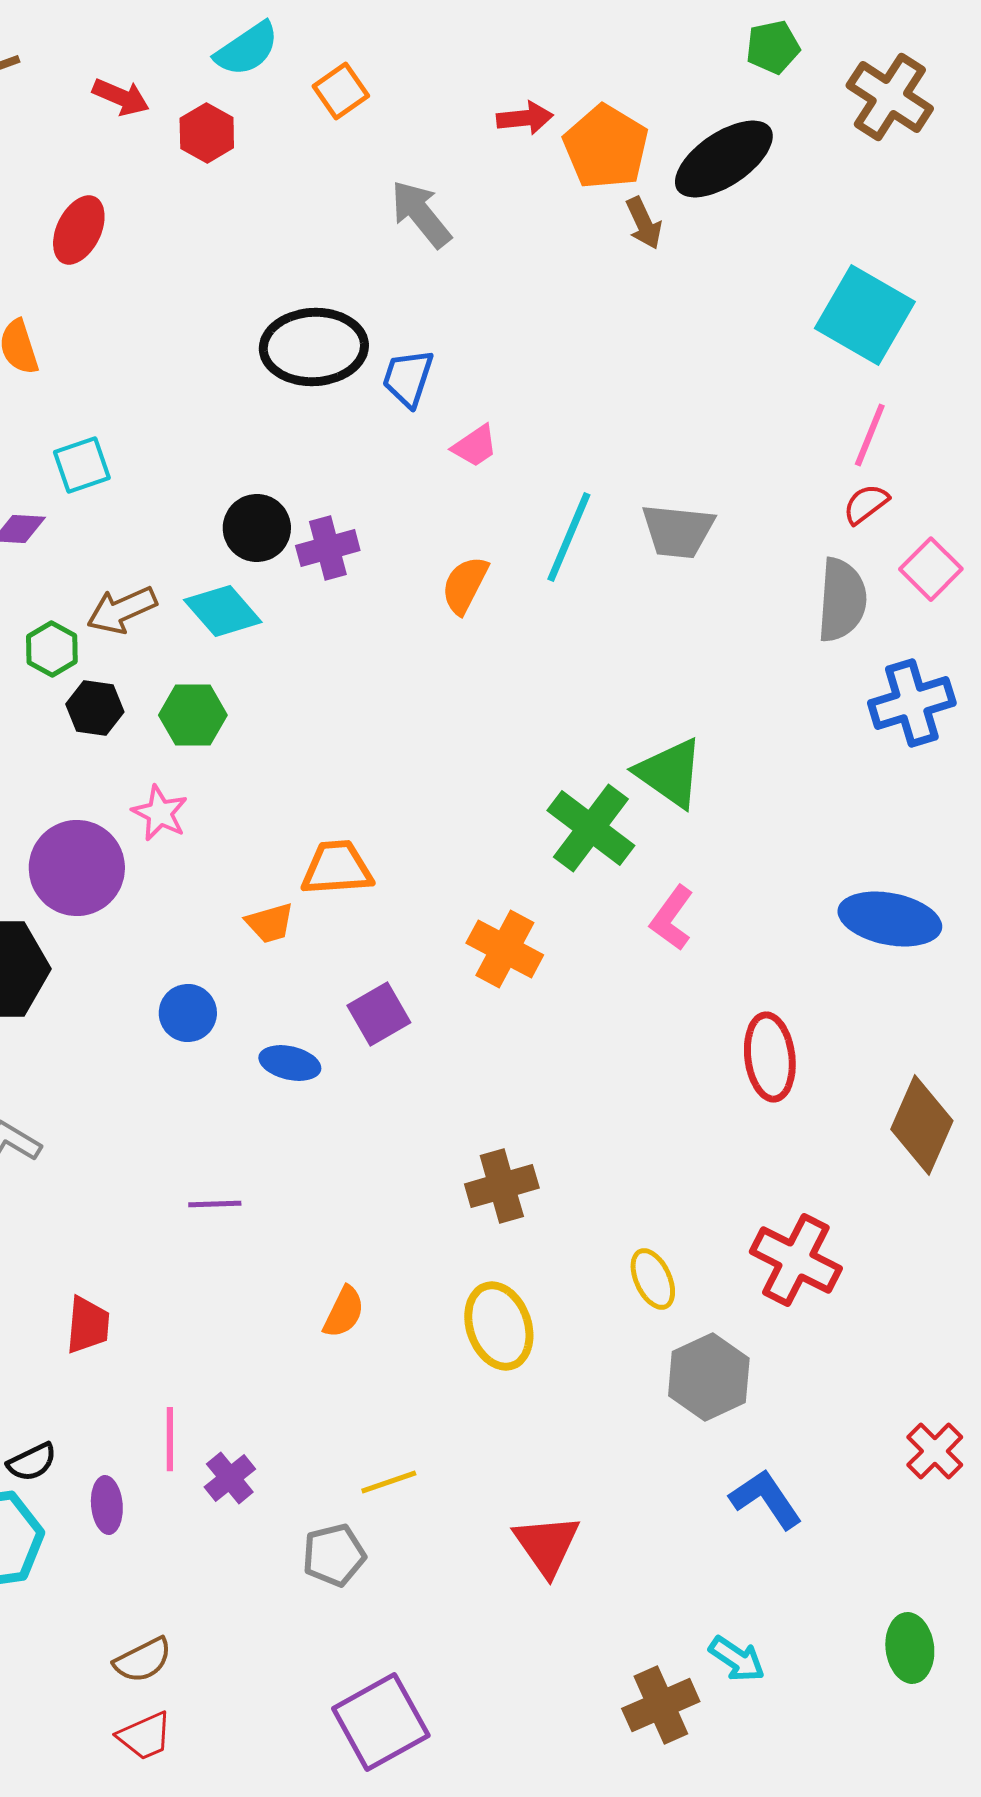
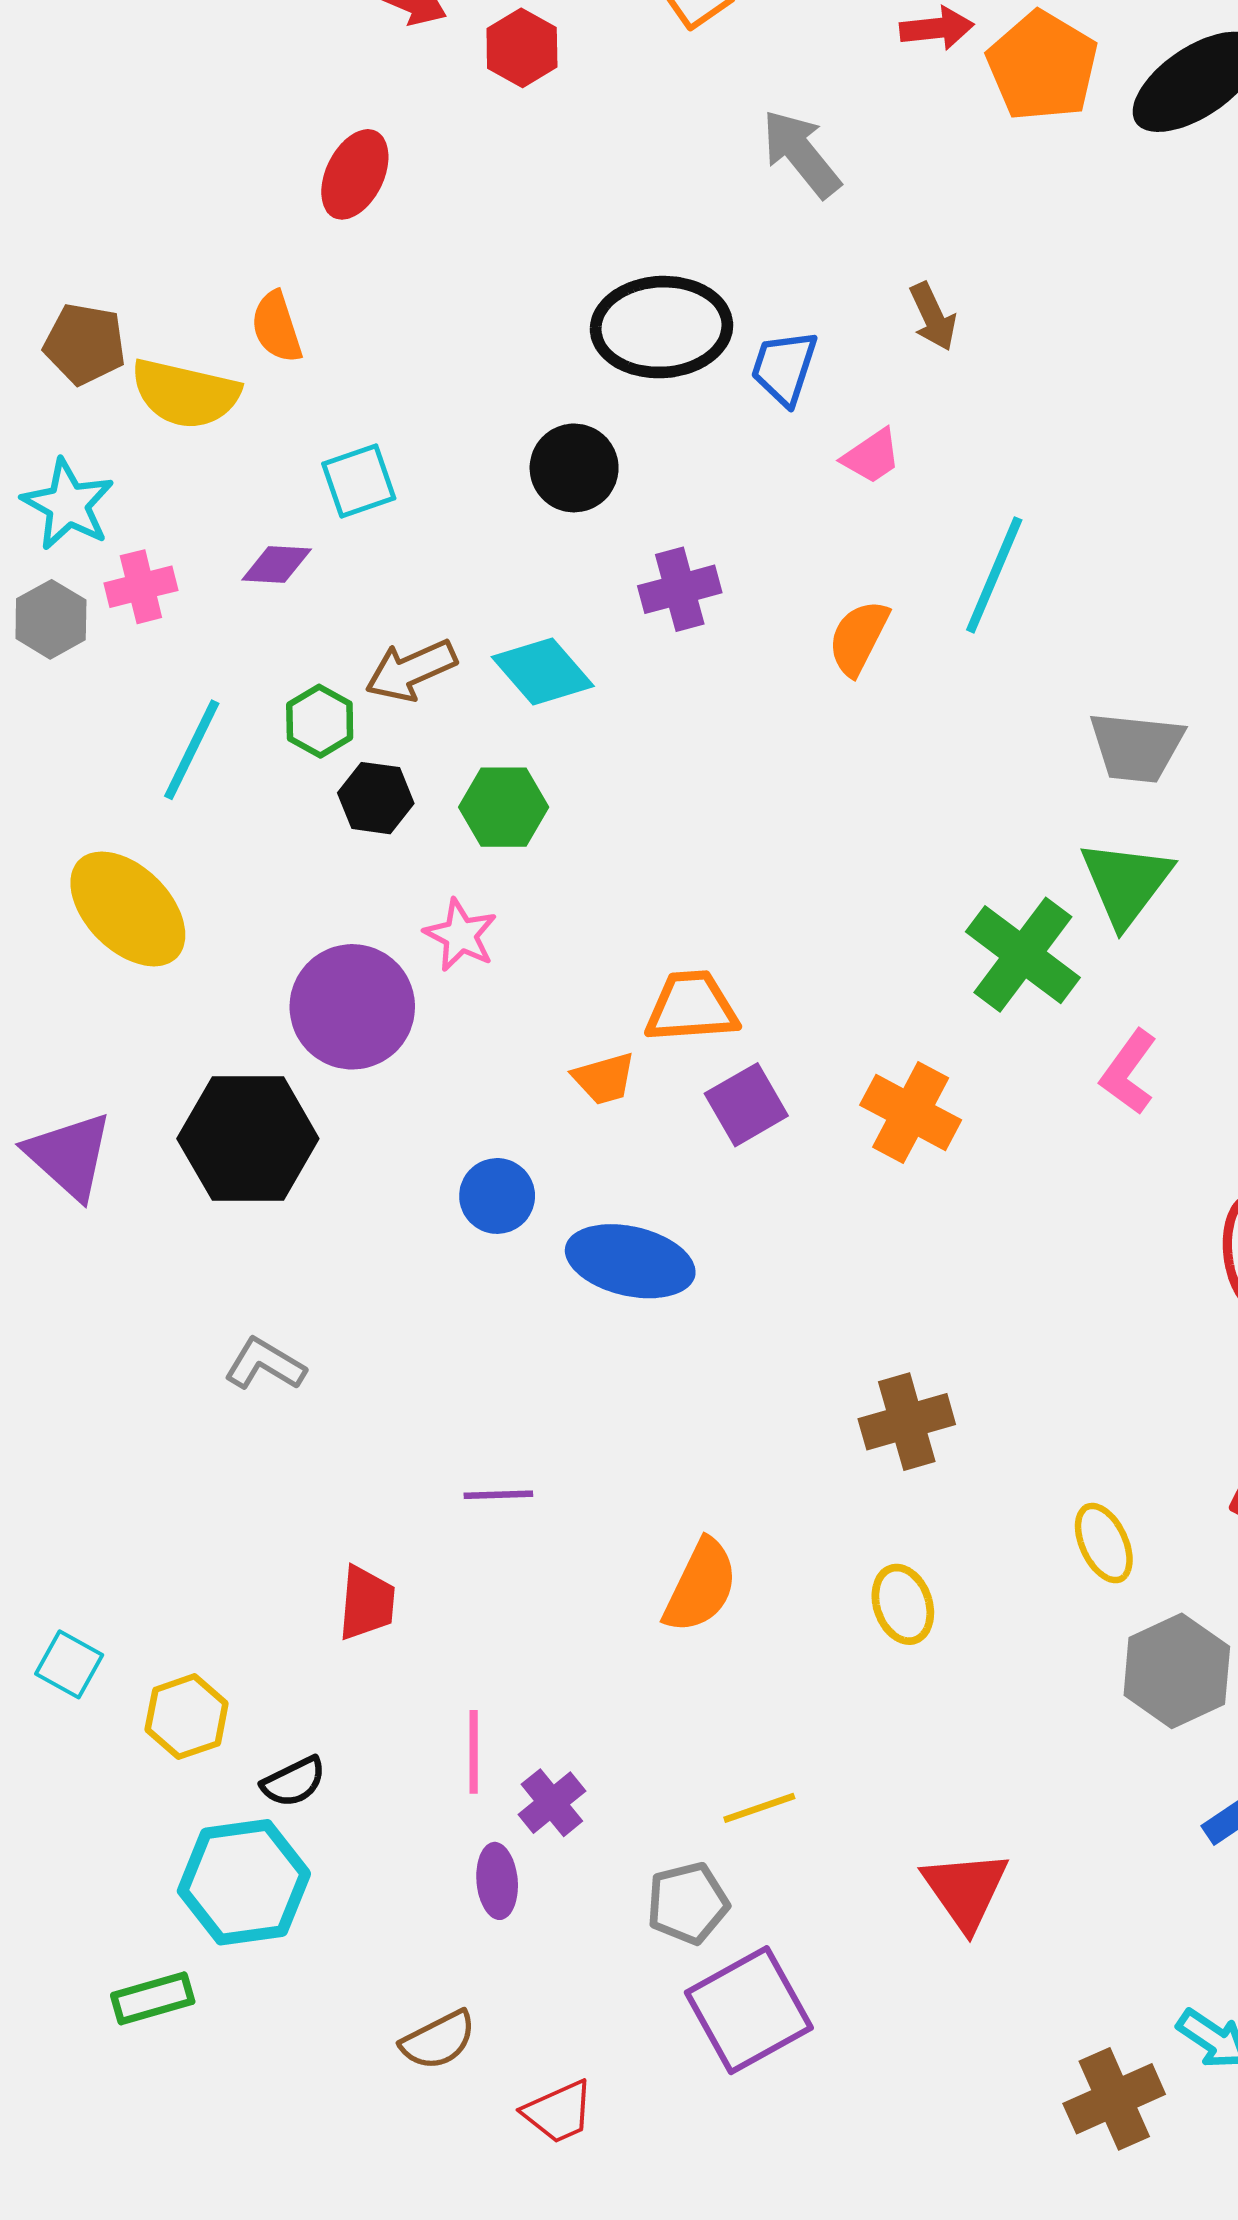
brown arrow: (644, 223) -> (933, 317), moved
black circle: (257, 528) -> (574, 468), moved
gray trapezoid: (678, 531) -> (1136, 747), moved
green triangle: (670, 773) -> (1126, 883), turned 32
purple square: (379, 1014) -> (746, 1105), moved
blue ellipse: (290, 1063) -> (630, 1261), size x1.6
purple line: (215, 1204) -> (498, 1495), moved
orange semicircle: (344, 1312) -> (701, 1586), size x1.4
yellow ellipse: (499, 1326) -> (903, 1604), size x0.7
purple ellipse: (107, 1505) -> (497, 1881), moved
purple square: (381, 1722) -> (749, 2010), moved
red trapezoid: (145, 1736) -> (558, 2112), moved

